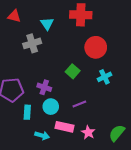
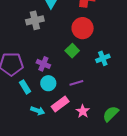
red circle: (96, 47) -> (83, 28), moved
cyan rectangle: (27, 112) -> (25, 87), turned -40
pink rectangle: (64, 127) -> (60, 104), turned -54

